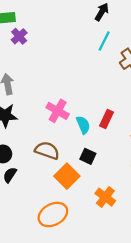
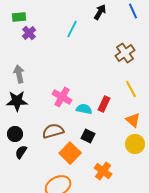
cyan line: (104, 41) -> (72, 29), moved
cyan semicircle: (83, 125) -> (84, 109), turned -56
brown semicircle: (47, 150) -> (53, 131), turned -35

